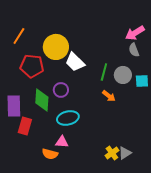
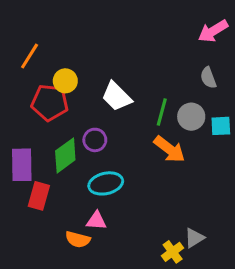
pink arrow: (135, 33) -> (213, 31), moved
yellow circle: (56, 47) -> (65, 81), moved, size x0.6
orange arrow: (109, 96) -> (169, 149), size x1.5
green diamond: (42, 100) -> (65, 155), turned 50
yellow cross: (112, 153) -> (173, 252), moved

